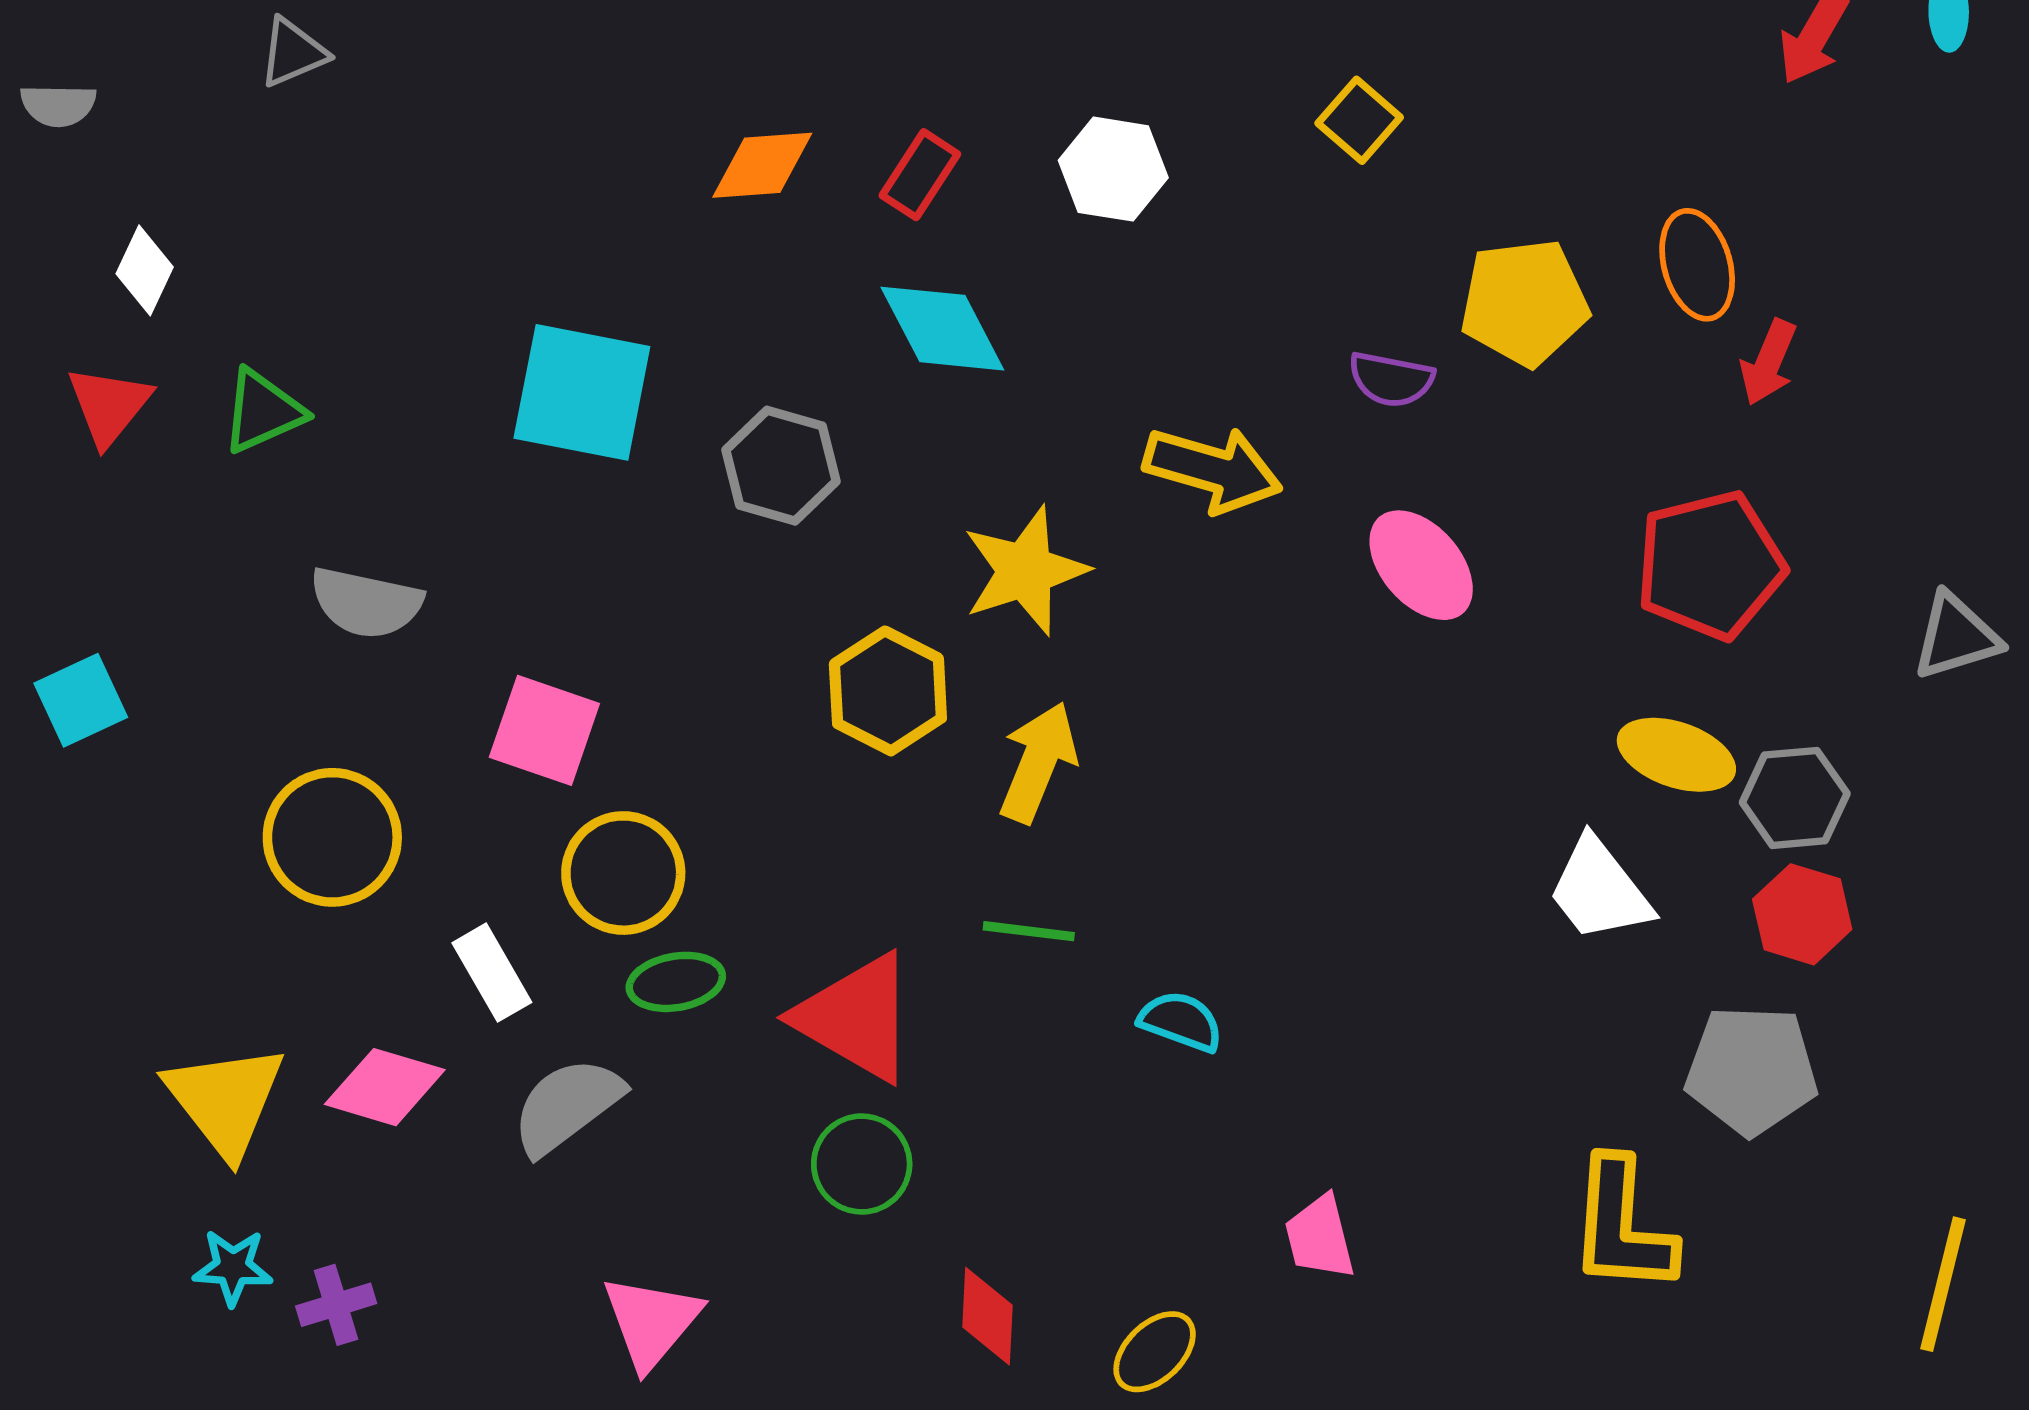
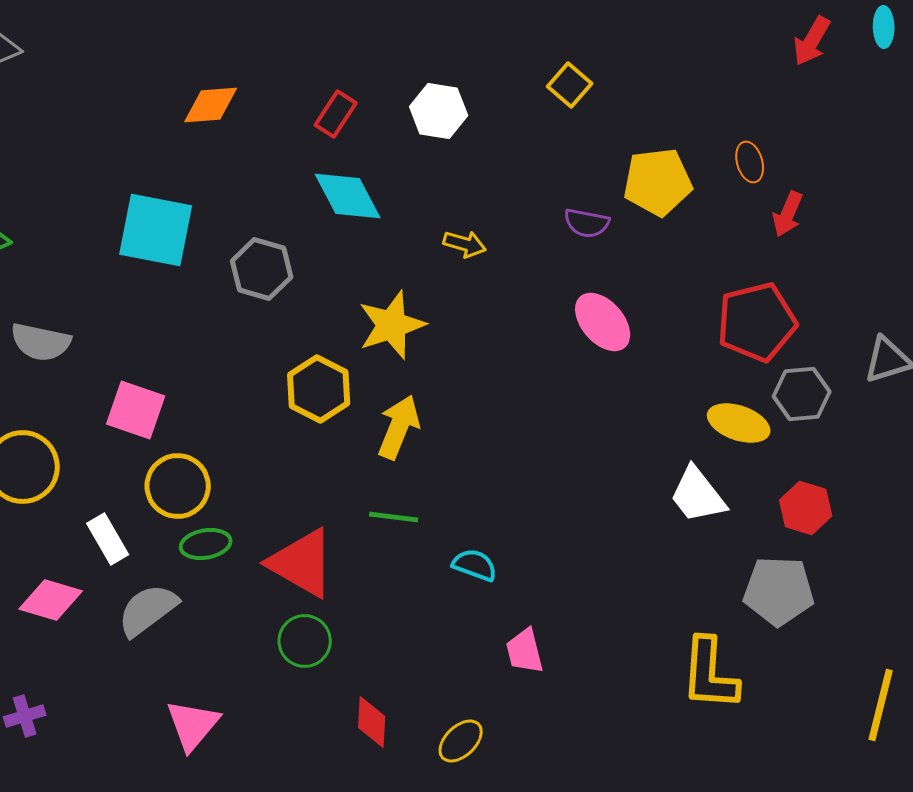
orange diamond: (762, 165) -> (211, 105), moved
orange ellipse: (1697, 265) -> (750, 162), size x0.7
yellow arrow: (1213, 469) -> (465, 244), moved, size x0.6
gray hexagon: (1795, 798) -> (802, 394), moved
pink trapezoid: (1320, 1237) -> (525, 651), moved

